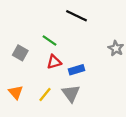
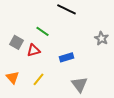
red triangle: (54, 62) -> (34, 50), moved
gray triangle: (71, 93) -> (80, 84), moved

